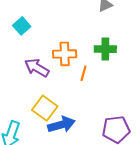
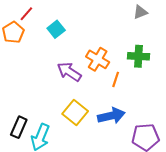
orange cross: (65, 54) -> (98, 59), turned 30
blue arrow: (61, 125) -> (111, 116), moved

